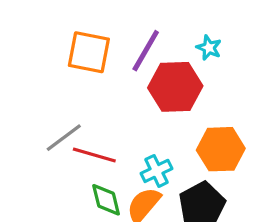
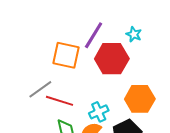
orange square: (89, 52) -> (66, 55), moved

